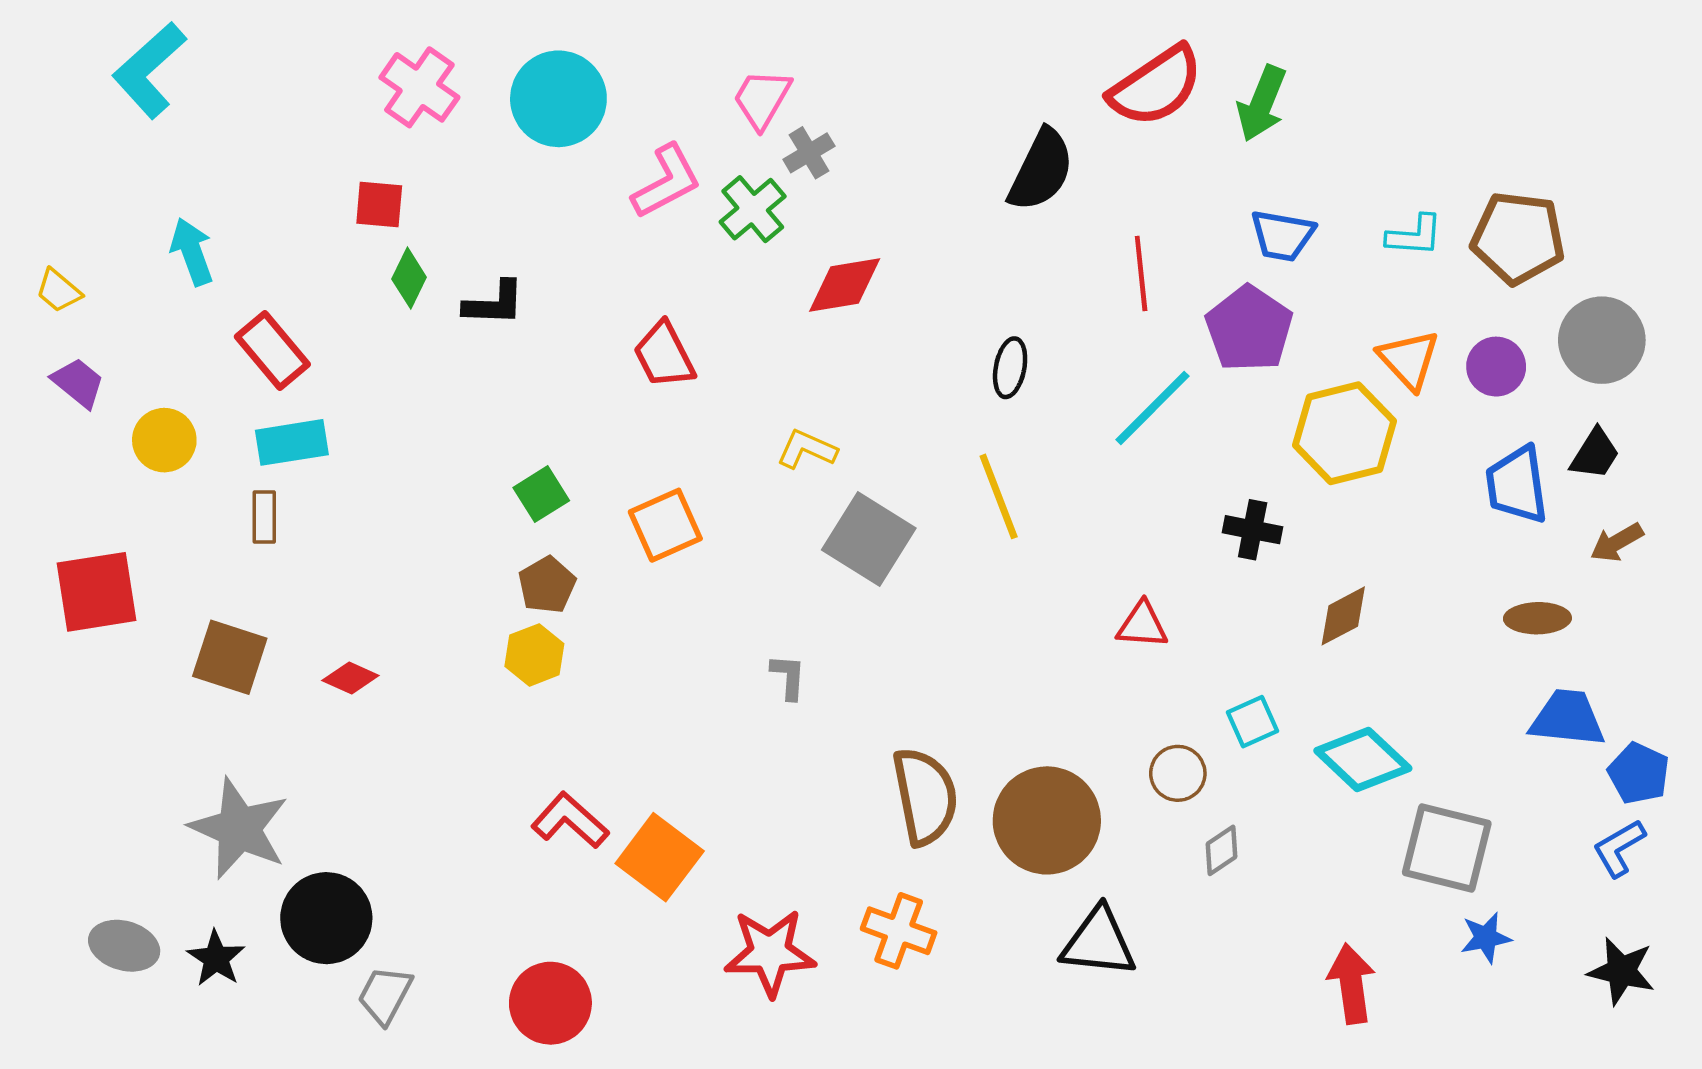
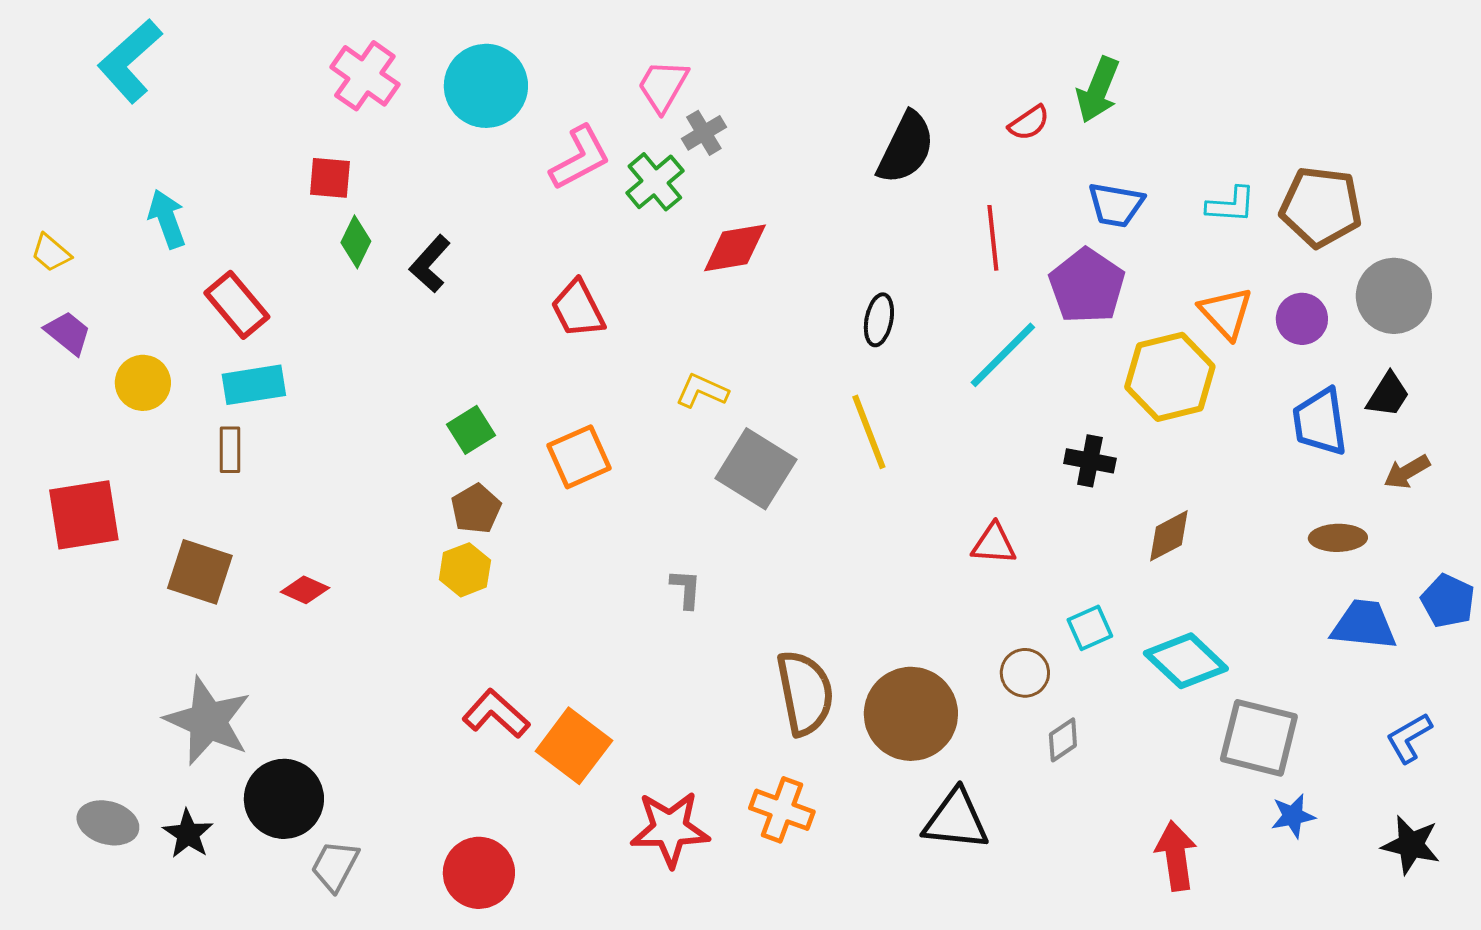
red semicircle: (1156, 86) -> (1029, 123), moved, size x0.5
black L-shape: (494, 303) -> (430, 264), turned 130
blue pentagon: (1639, 773) -> (1448, 601), moved

